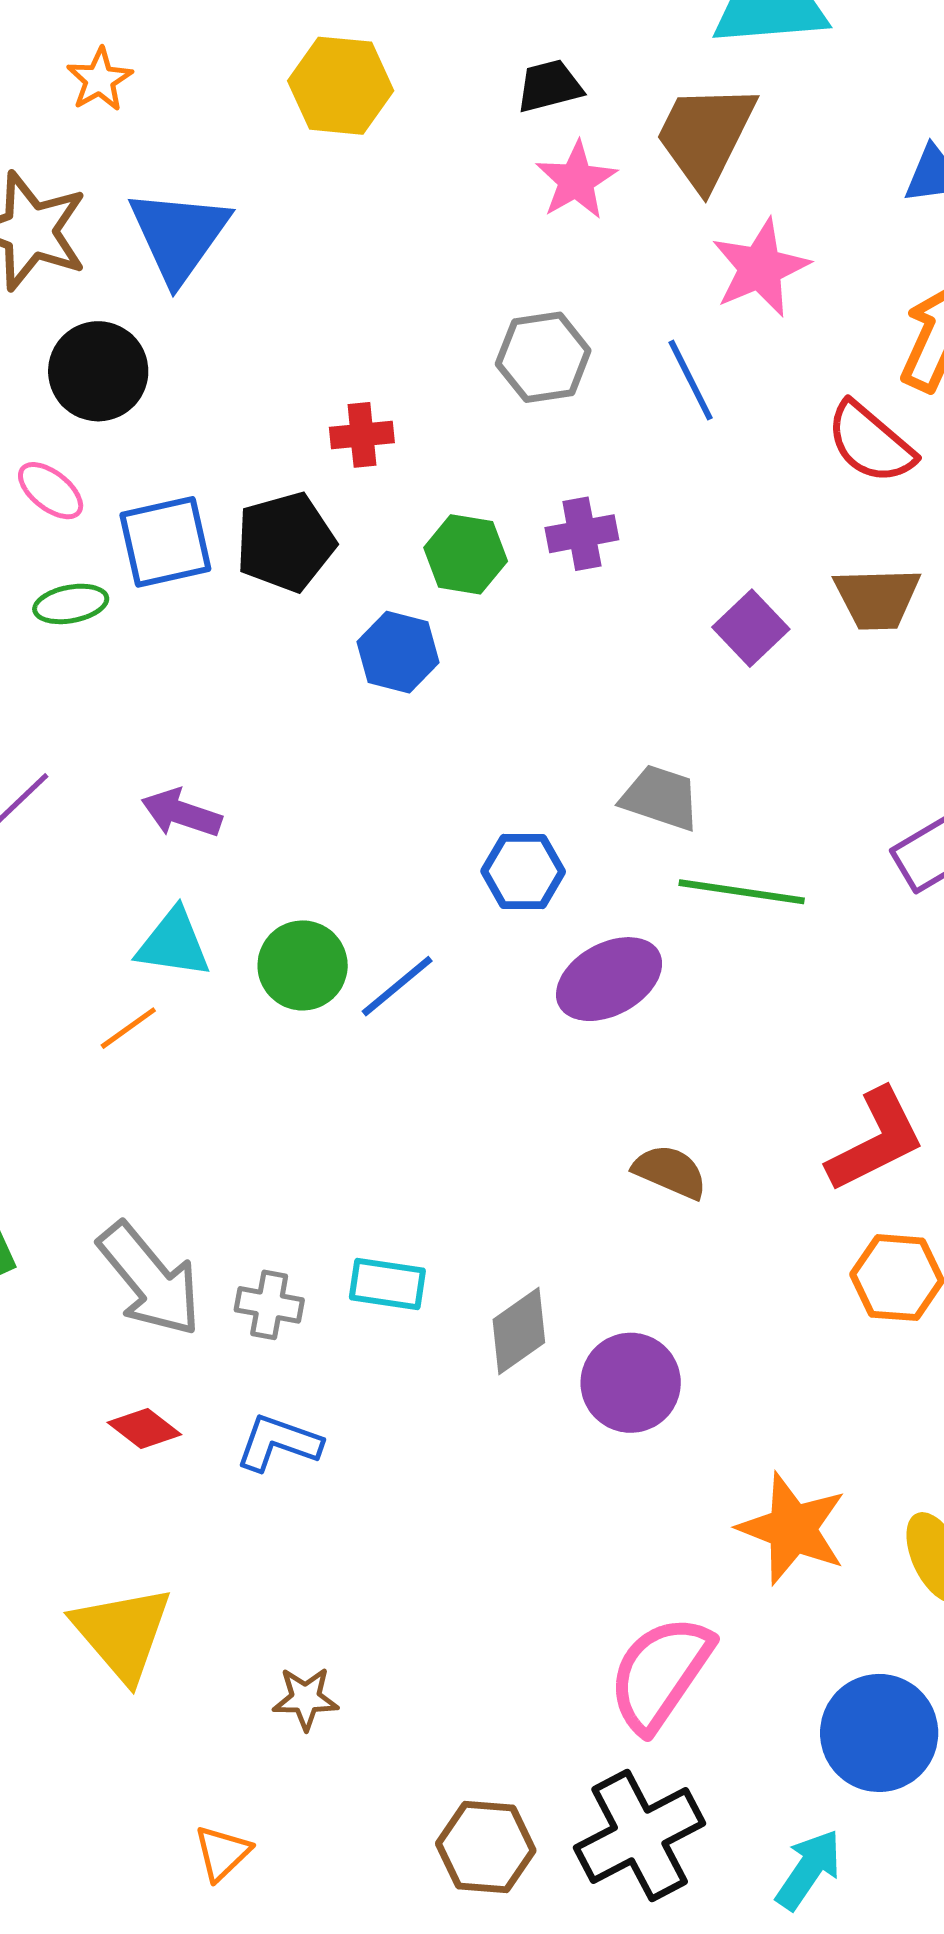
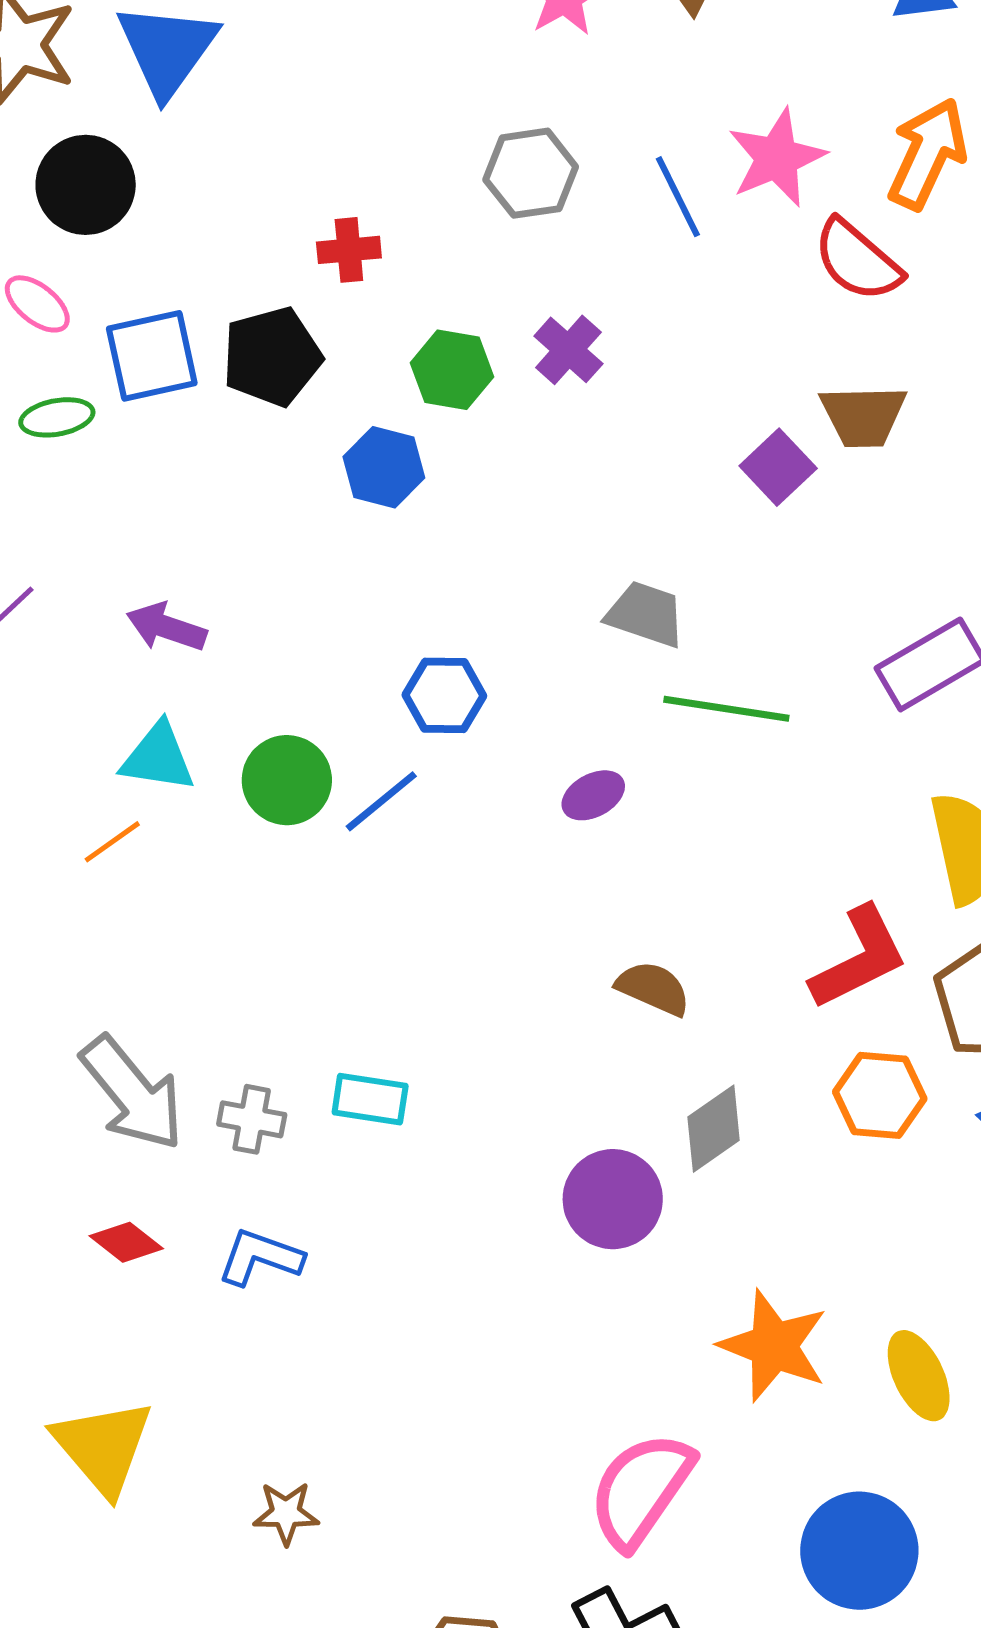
pink star: (760, 268) -> (777, 158), moved
purple cross: (582, 534) -> (568, 350), turned -38
purple square: (751, 628) -> (778, 467), moved
blue hexagon: (523, 871) -> (444, 695), moved
purple ellipse: (609, 979) -> (593, 795), size x0.6
gray diamond: (519, 1331) -> (714, 1129), moved

